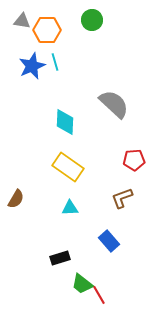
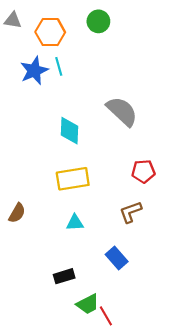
gray triangle: (22, 21) -> (13, 20), moved
yellow rectangle: (68, 167) -> (73, 179), turned -44
green trapezoid: (82, 284) -> (88, 304), turned -65

